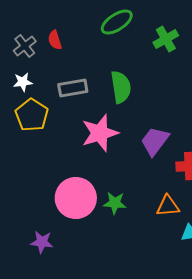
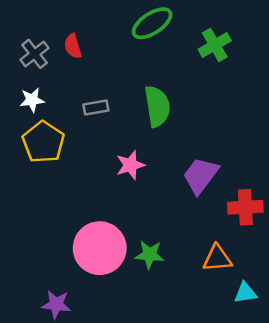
gray rectangle: (73, 88) -> (96, 108), size x0.7
pink star: (100, 133) -> (130, 165), size x0.6

